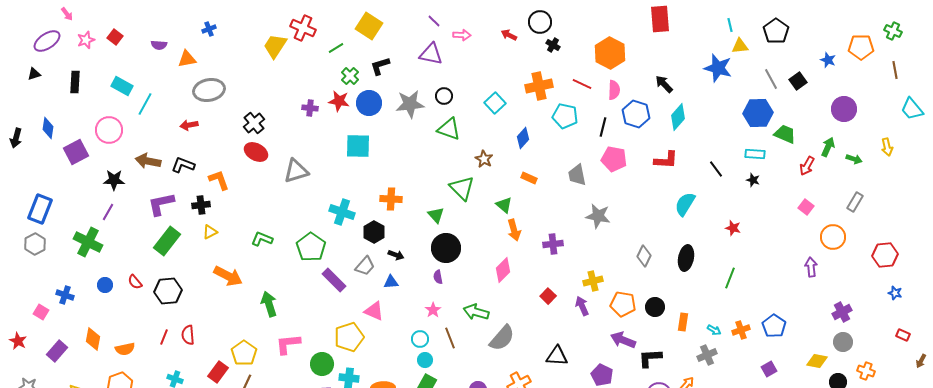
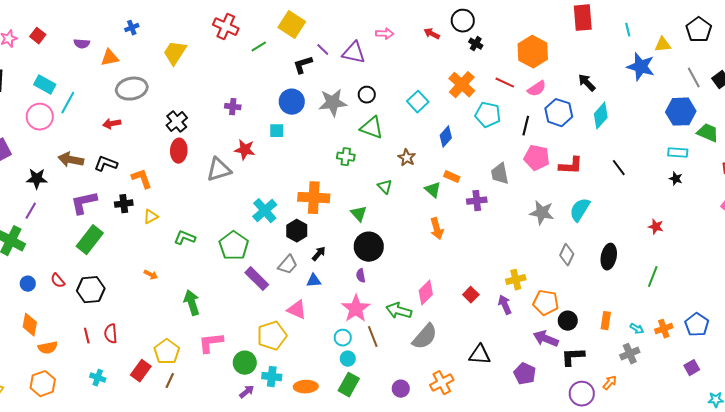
purple line: (434, 21) -> (323, 50), moved
cyan line: (730, 25) -> (628, 30), moved
yellow trapezoid: (275, 46) -> (175, 53), moved
green cross: (350, 76) -> (346, 157), moved, turned -36
orange cross: (539, 86) -> (462, 85), turned -36
pink semicircle: (614, 90) -> (537, 89), turned 54
red star: (339, 101) -> (245, 150), moved
pink circle: (109, 130) -> (40, 117), moved
cyan square: (358, 146) -> (277, 131), moved, size x0.6
red ellipse: (256, 152) -> (179, 151), turned 65
red L-shape: (666, 160) -> (571, 166), moved
black line: (716, 169) -> (619, 168), moved
green triangle: (462, 188) -> (385, 187), size x0.6
orange cross: (391, 199) -> (314, 198), size x1.4
cyan semicircle: (685, 204) -> (580, 210), moved
green triangle: (504, 205) -> (433, 190), moved
cyan cross: (342, 212) -> (265, 211), turned 30
gray star: (598, 216) -> (542, 213), moved
yellow triangle: (210, 232) -> (151, 217), moved
purple cross: (553, 244) -> (477, 201), moved
black arrow: (396, 255) -> (319, 254), turned -70
pink diamond: (503, 270) -> (426, 293), moved
orange arrow: (228, 276) -> (151, 275), size x0.5
black circle: (655, 307) -> (568, 321), moved
pink star: (433, 310) -> (356, 309), size x1.8
red line: (164, 337) -> (87, 336), turned -35
orange diamond: (93, 339) -> (30, 325), moved

